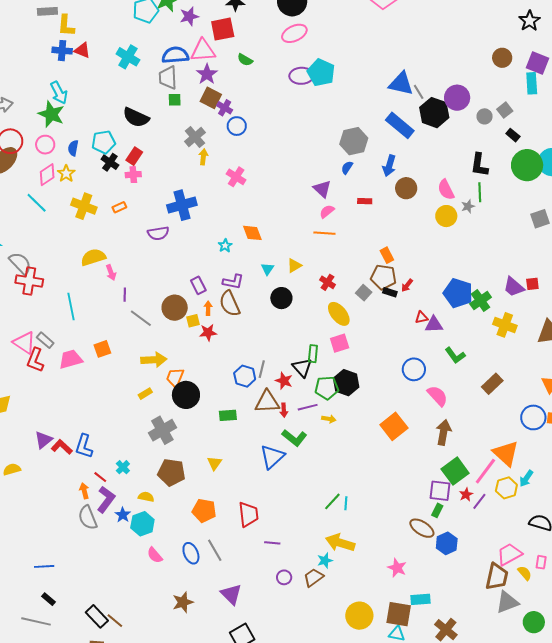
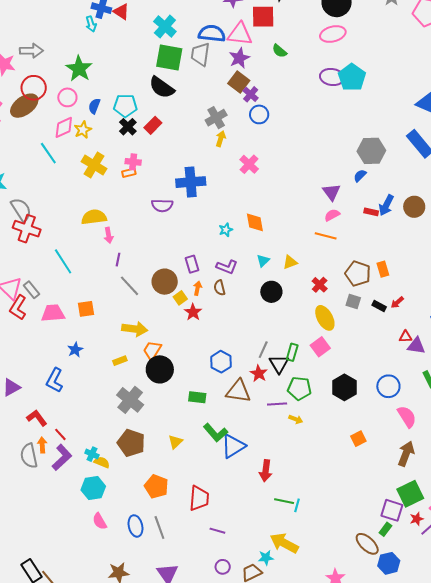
cyan arrow: (59, 93) -> (91, 24), moved, size x0.7
green square: (175, 100) -> (169, 58), moved, size x2.0
blue arrow: (389, 166) -> (386, 205), moved
pink cross: (133, 175) -> (133, 162), moved
brown pentagon: (383, 277) -> (358, 274), moved
gray square: (364, 293) -> (353, 301), turned -35
brown semicircle: (230, 304) -> (220, 288), size x0.6
cyan line: (71, 307) -> (63, 261), turned -32
yellow square: (193, 321) -> (180, 298), turned -32
red star: (208, 332) -> (193, 312), turned 30
pink square: (340, 343) -> (320, 347), turned -30
gray line: (262, 369) -> (263, 350), moved
black hexagon: (346, 383) -> (344, 387), moved
red arrow: (284, 410) -> (266, 471), moved, size x1.5
orange square: (394, 426) -> (358, 439), size x0.6
gray cross: (162, 430) -> (130, 400), turned -32
green L-shape: (294, 438) -> (215, 433), moved
blue L-shape: (84, 446) -> (55, 380), moved
red L-shape: (62, 447) -> (37, 418), moved
cyan cross: (123, 467) -> (92, 454), moved, turned -32
green line: (332, 501) -> (284, 501), turned 48
blue star: (123, 515) -> (75, 350), moved
gray semicircle: (88, 518) -> (29, 456), moved

